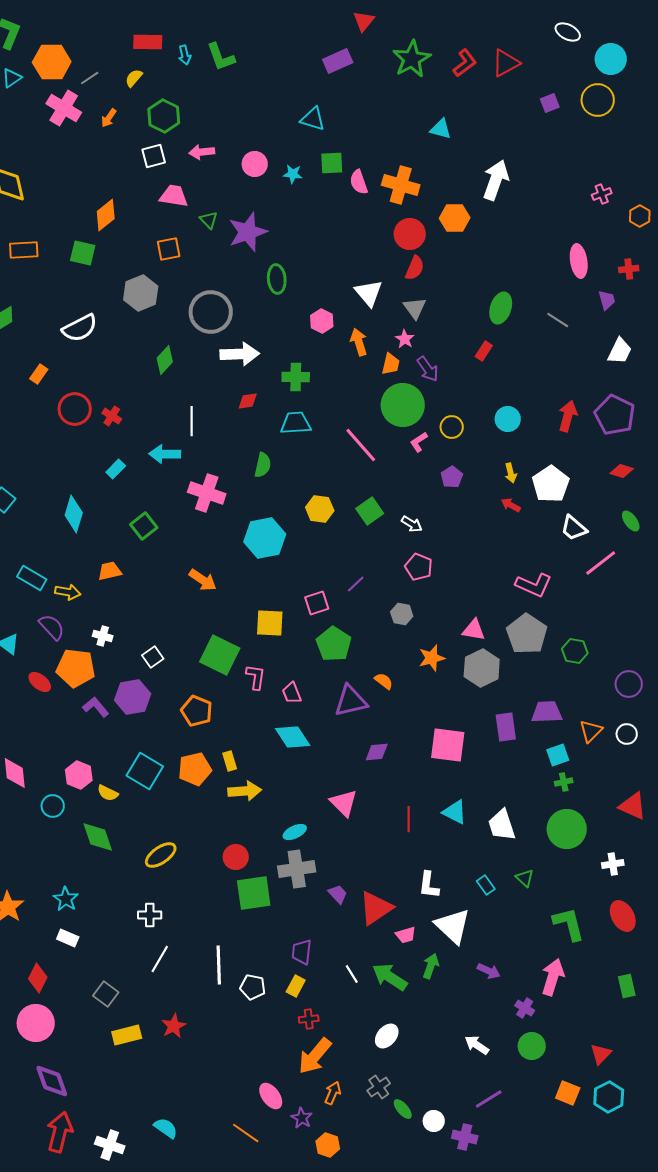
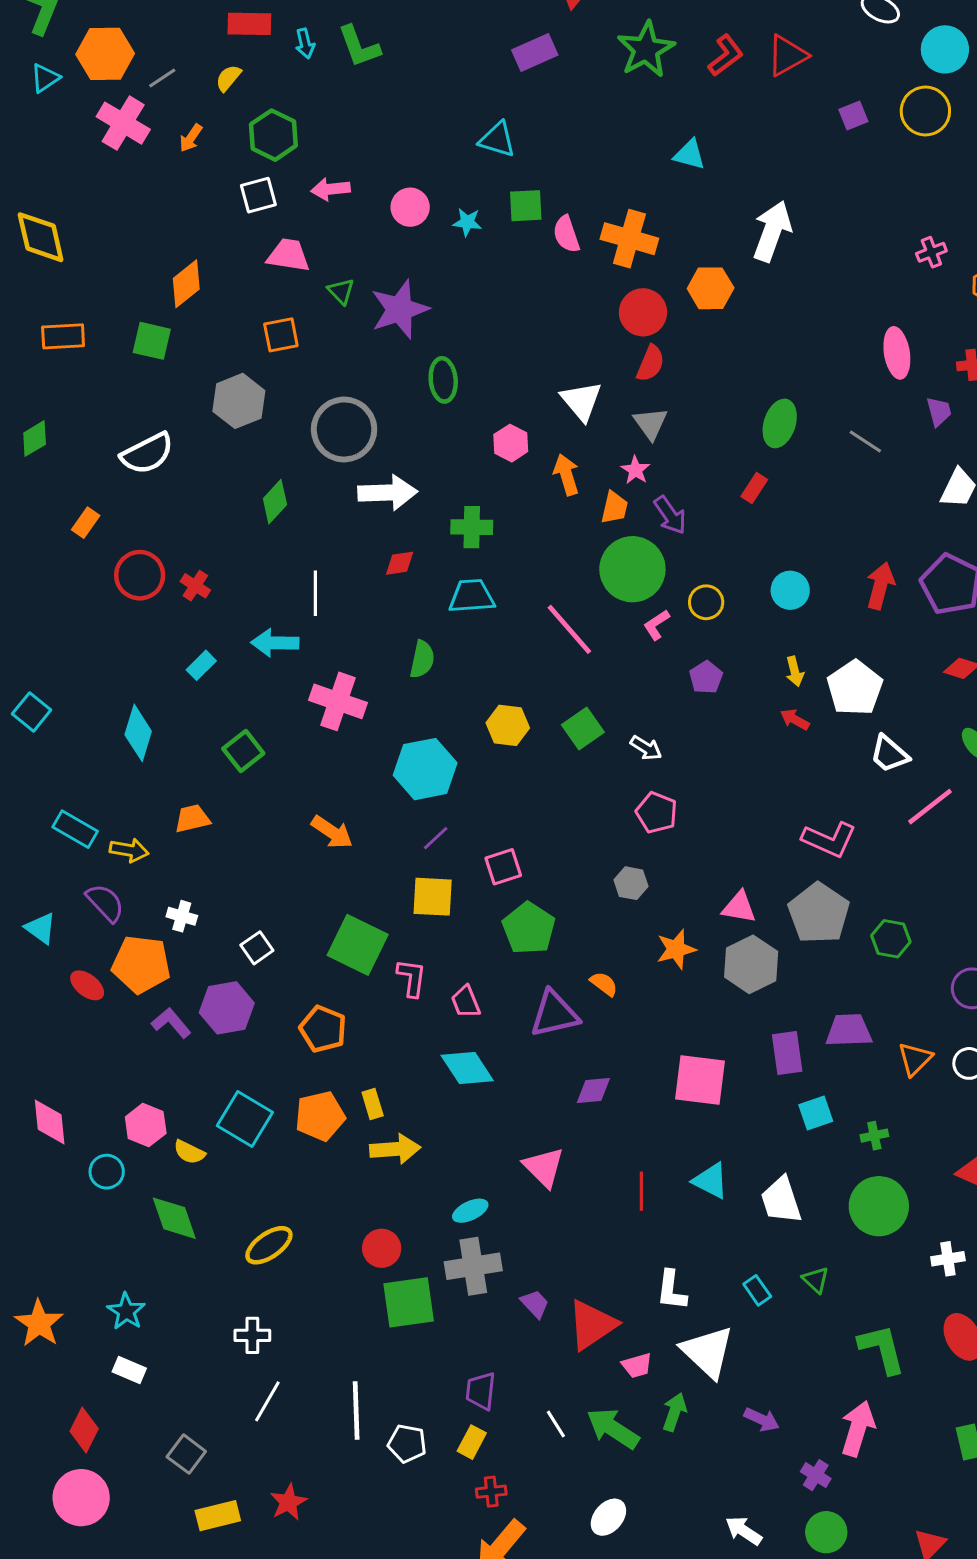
purple line: (356, 584) -> (436, 838), moved
cyan square: (558, 755) -> (816, 1113), moved

